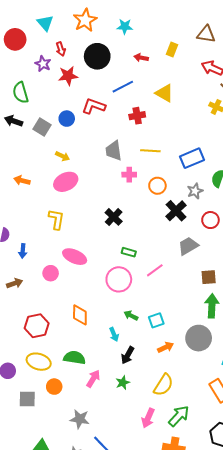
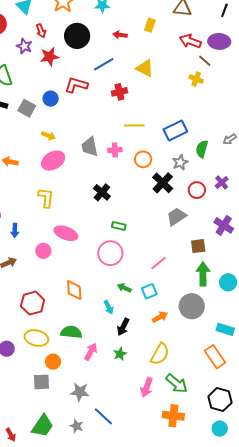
gray trapezoid: (114, 151) -> (90, 147), moved
pink line: (155, 270) -> (159, 263), moved
gray square: (27, 399) -> (41, 382), moved
green arrow: (179, 416) -> (177, 384), turned 90

